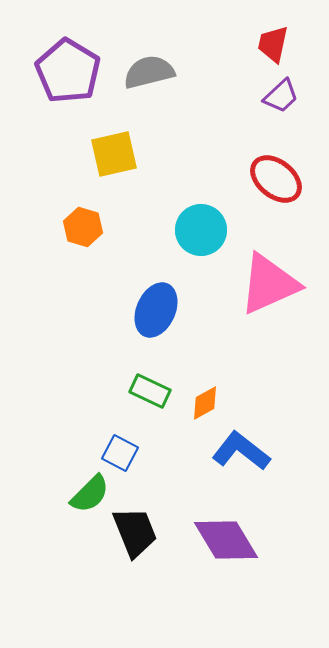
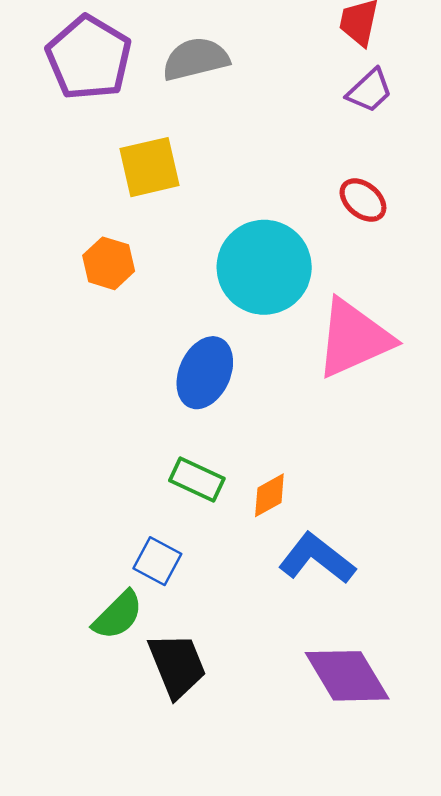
red ellipse: (276, 179) -> (363, 200), size x0.7
cyan circle: (201, 230) -> (264, 267), size x1.4
purple diamond: (226, 540) -> (347, 676), moved

